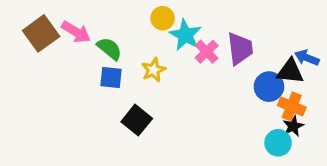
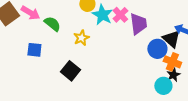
pink cross: (207, 52) -> (120, 15), moved
black triangle: (290, 71) -> (171, 39), turned 36
blue square: (111, 77) -> (34, 50), moved

